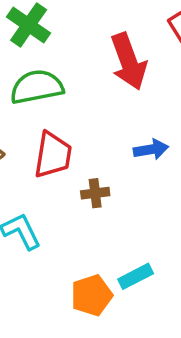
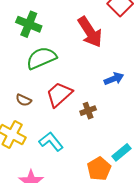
red trapezoid: (53, 155) -> (59, 94), turned -128

